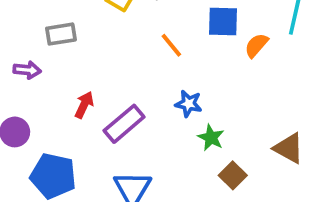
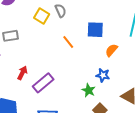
orange semicircle: (256, 45) -> (111, 50), moved
blue star: (189, 104) -> (103, 75), moved

